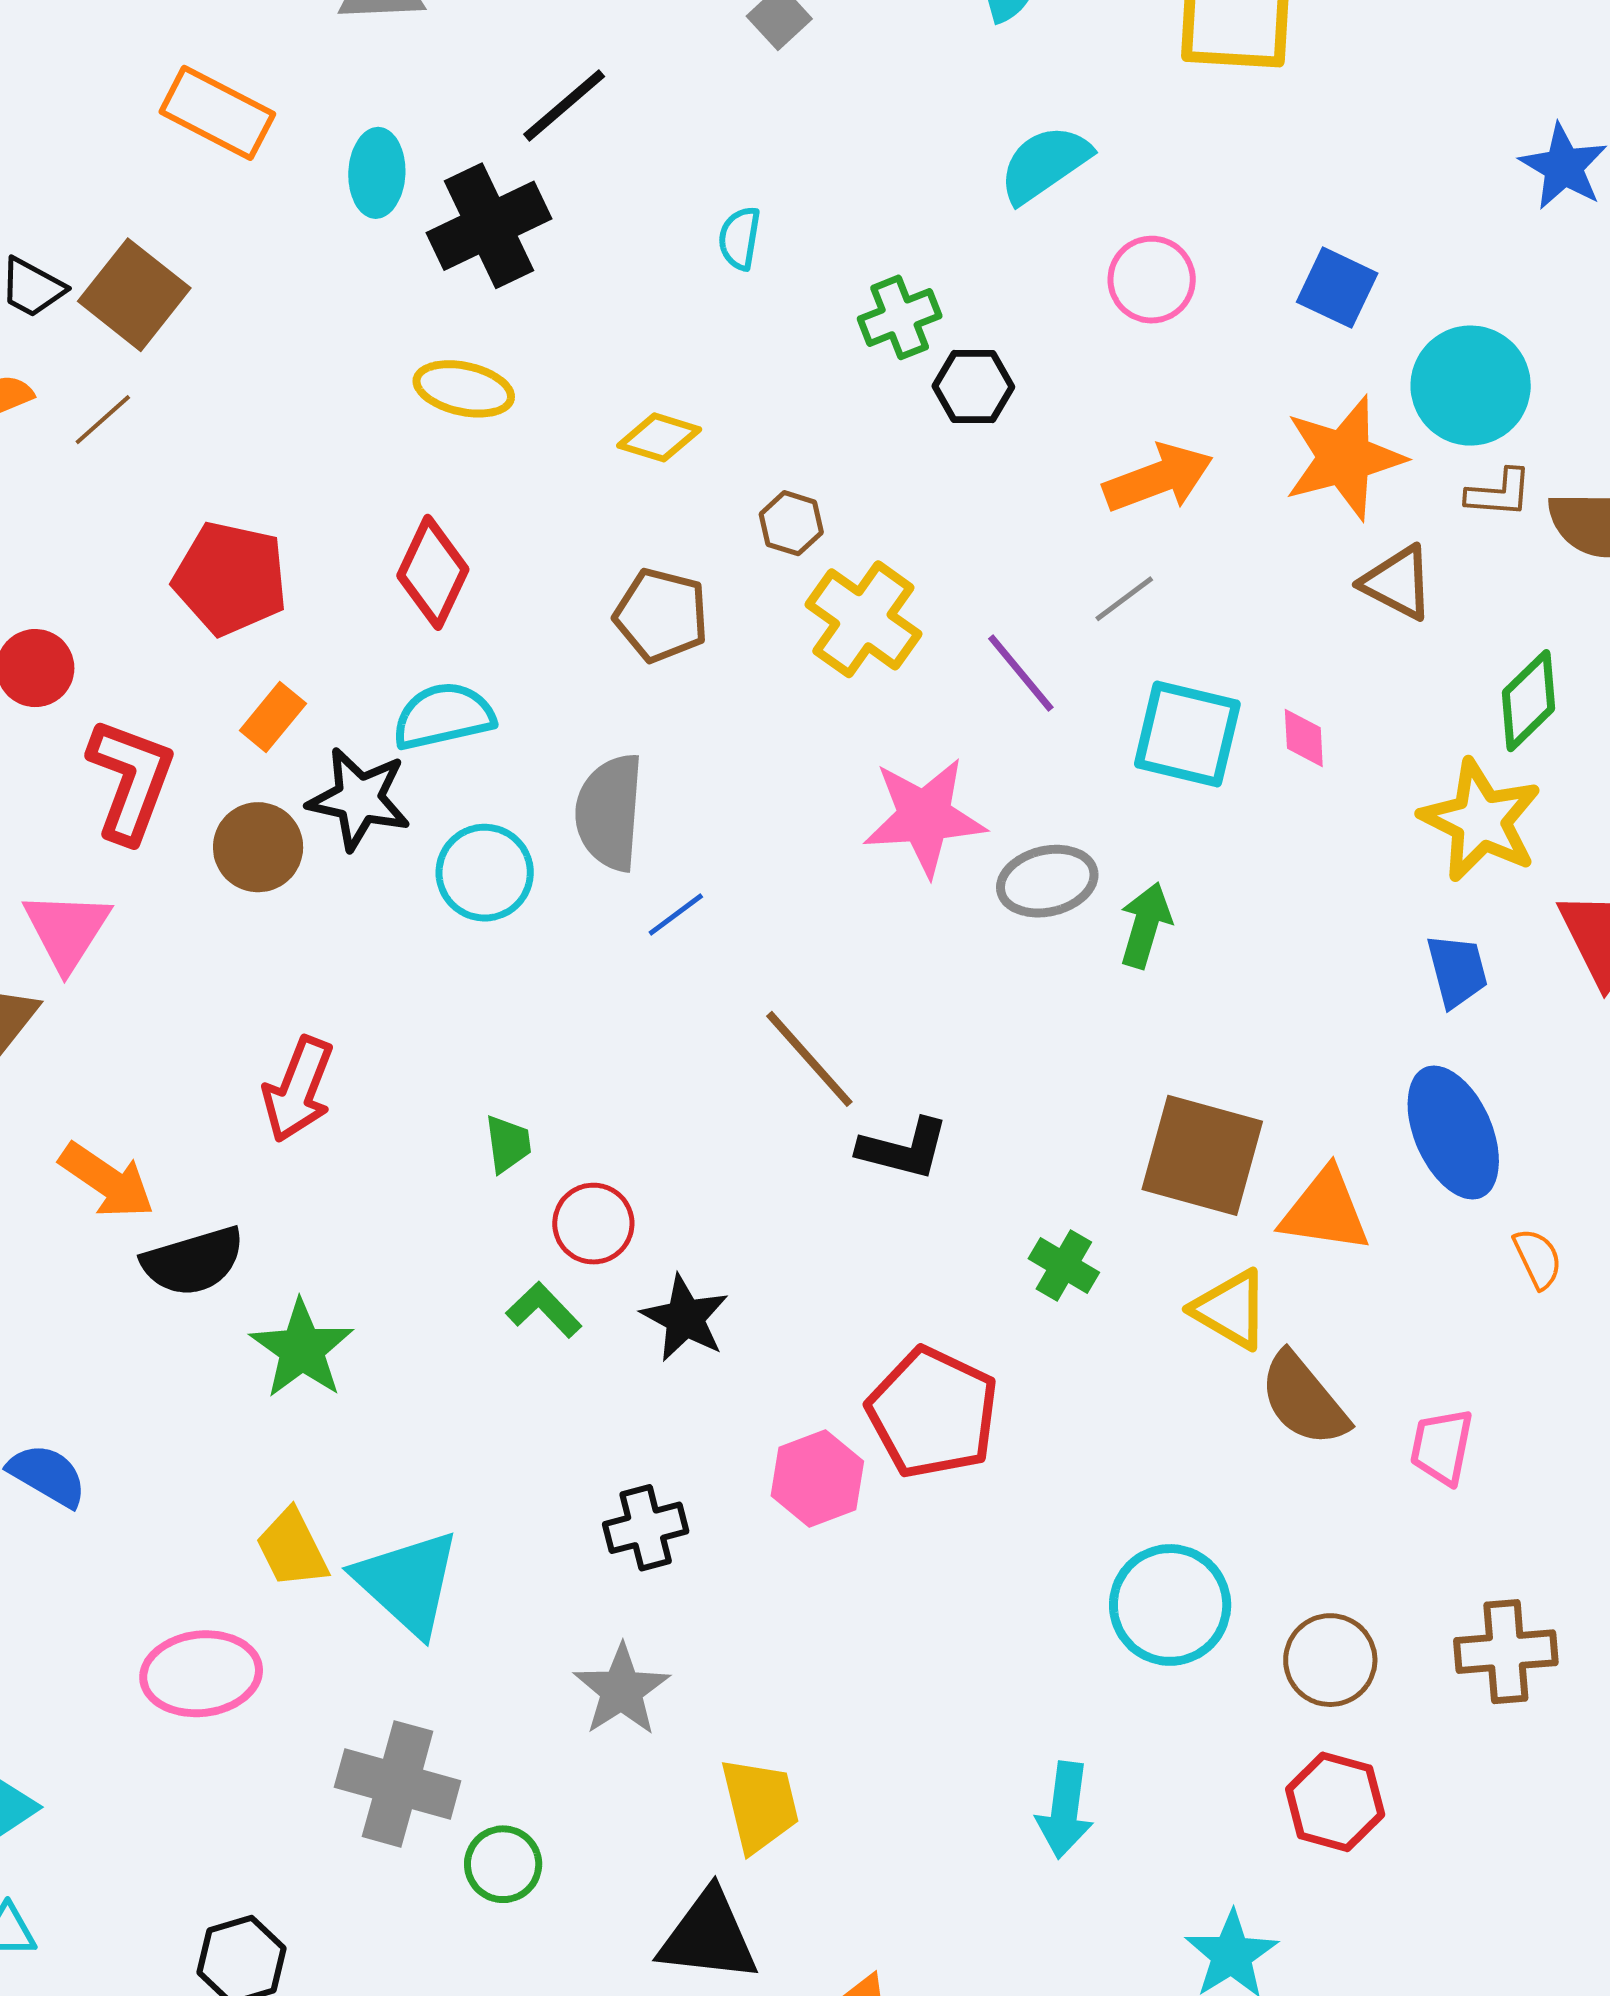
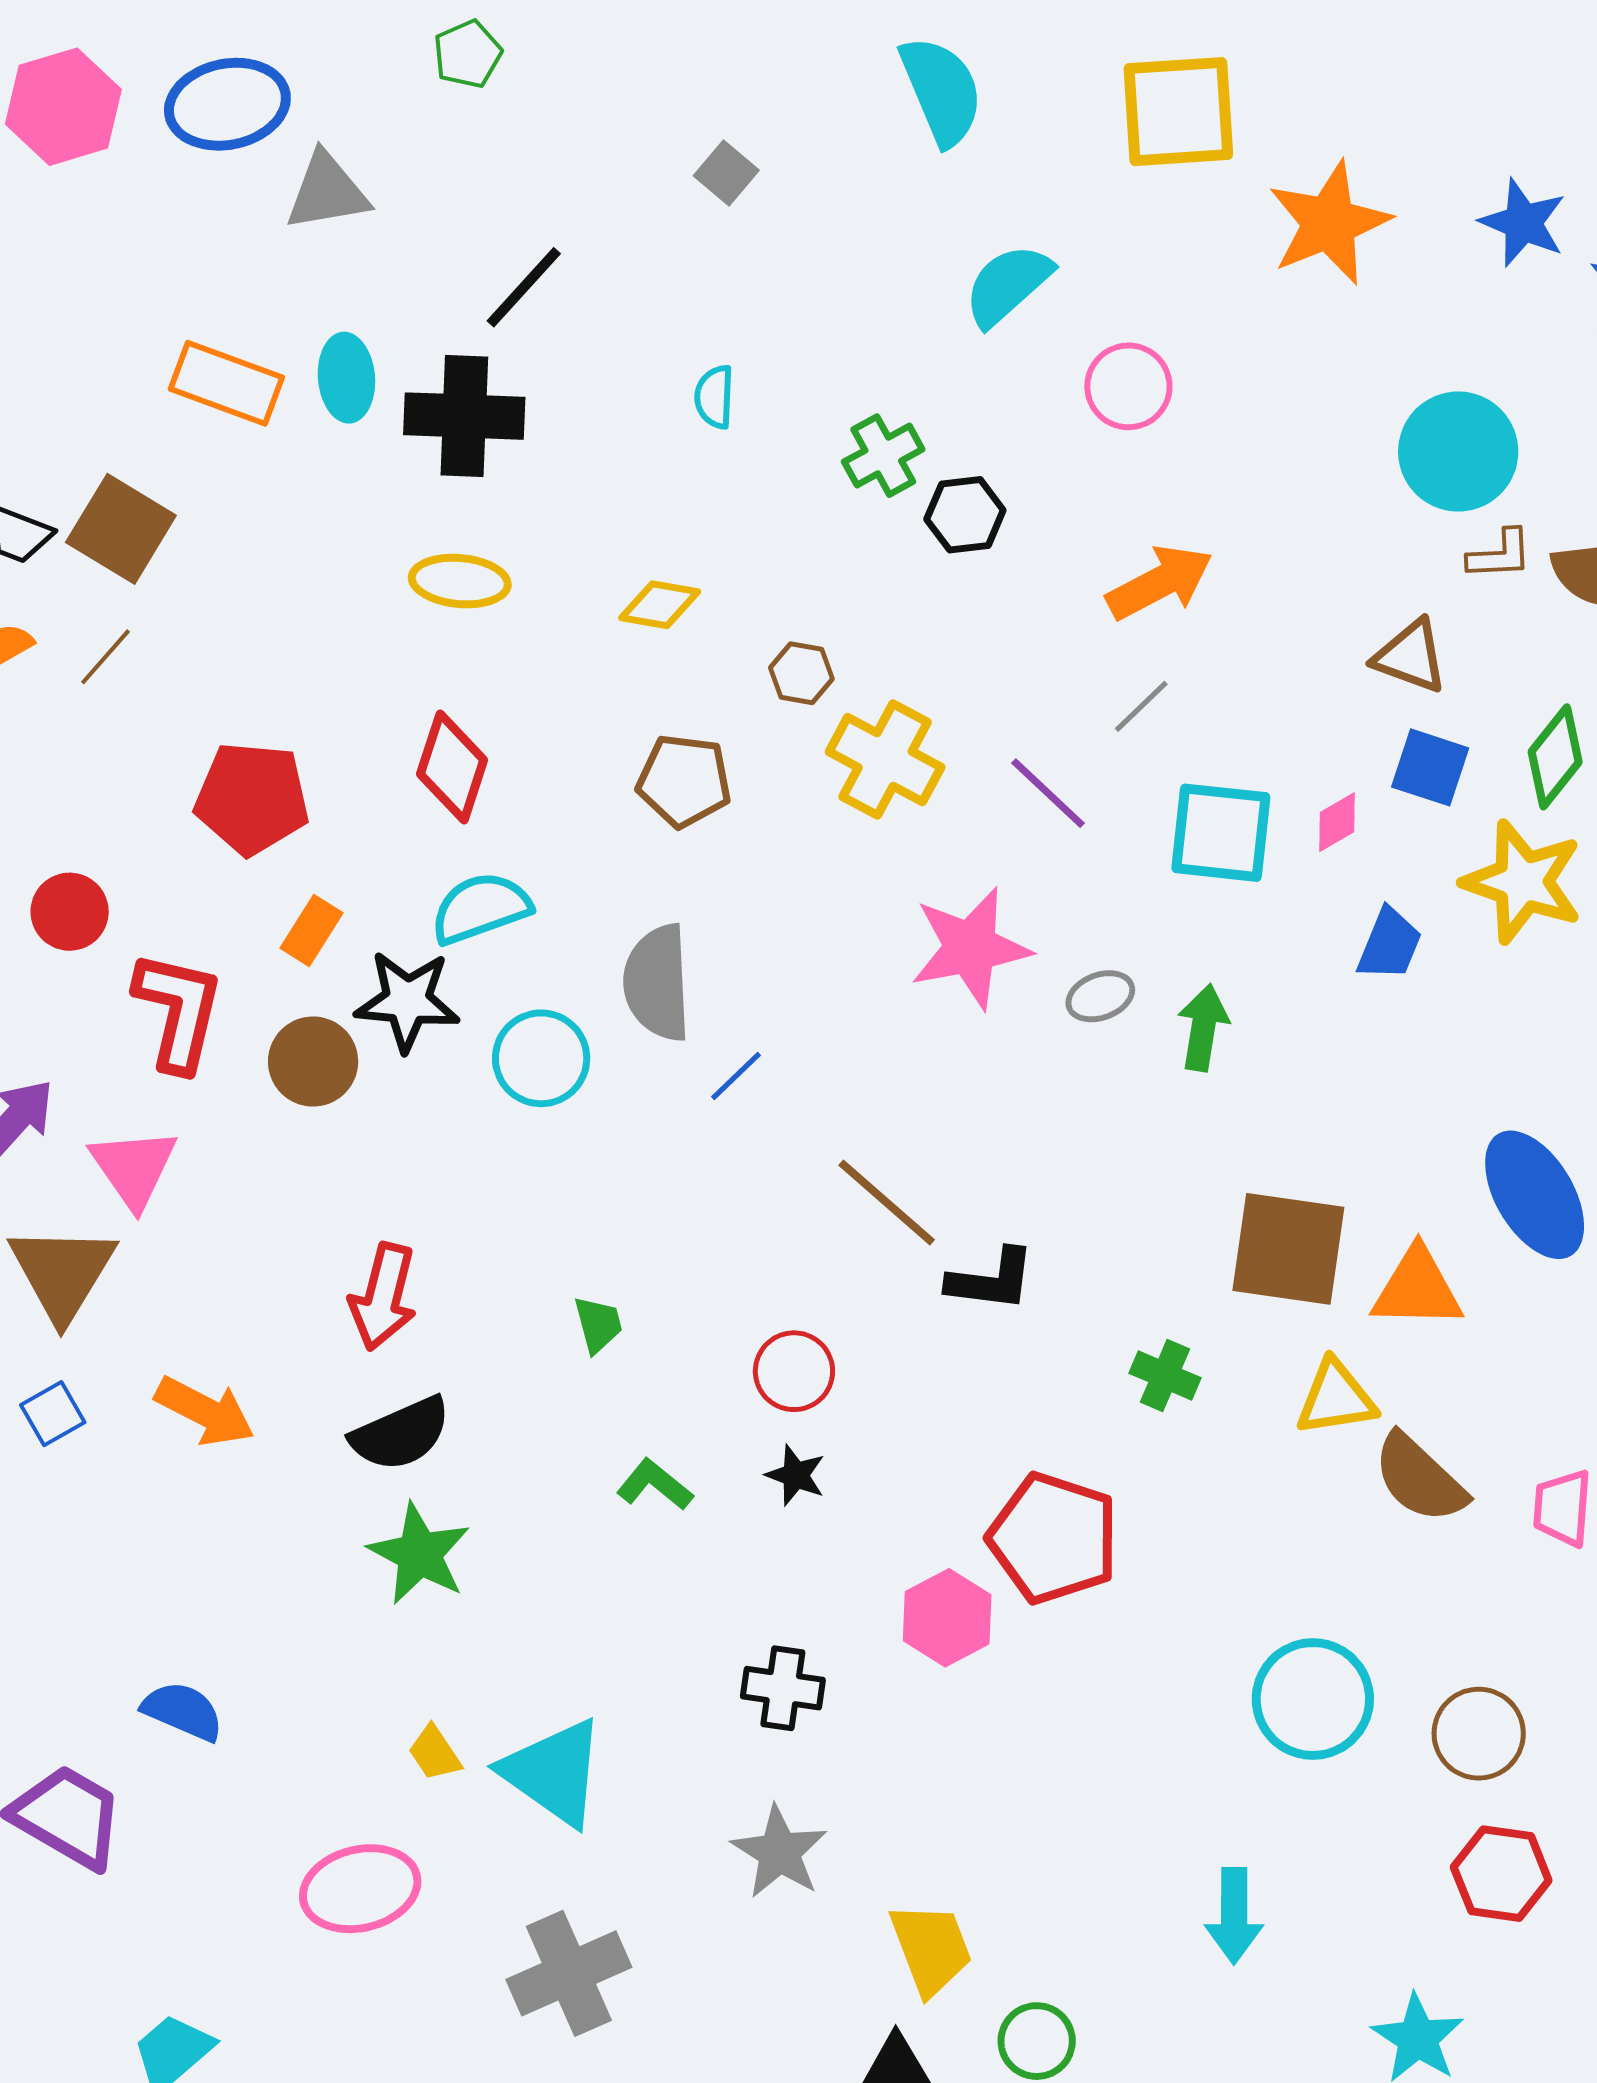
orange rectangle: (217, 113) -> (226, 383), moved
black cross: (489, 226) -> (464, 416), turned 35
blue square: (1337, 288) -> (1430, 767), moved
orange star: (1344, 458) -> (1329, 223), moved
pink diamond: (1304, 738) -> (1337, 822), turned 70
gray ellipse: (1047, 881) -> (1100, 996), size x0.7
blue trapezoid: (1457, 971) -> (1389, 944), moved, turned 44
red circle: (593, 1224) -> (794, 1371), moved
black semicircle: (193, 1261) -> (401, 1434), moved
yellow triangle: (1231, 1309) -> (1336, 1398), turned -32
black star: (685, 1318) -> (796, 1475), size x0.7
black cross: (646, 1528) -> (783, 1688), turned 30
yellow trapezoid: (292, 1548) -> (435, 1753), size x0.7
gray cross: (398, 1784) -> (569, 1973), turned -32
green circle: (503, 1864) -> (1037, 2041), moved

